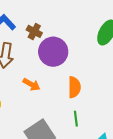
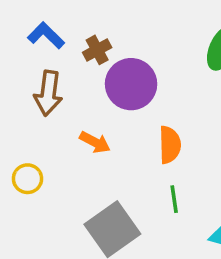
brown cross: (34, 31) -> (97, 50), turned 35

